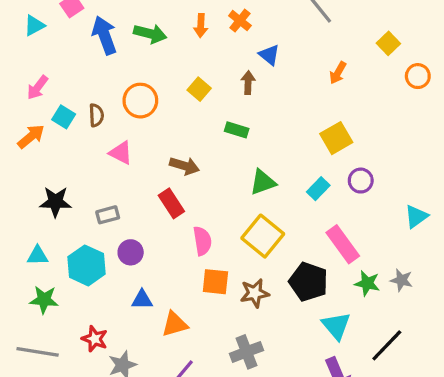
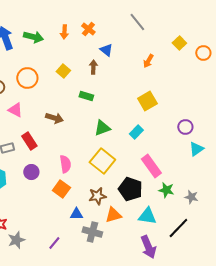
orange circle: (418, 76) -> (203, 53), moved
purple circle: (361, 181) -> (185, 127), moved
red rectangle: (171, 203) -> (29, 141), moved
purple circle: (131, 252) -> (31, 172), moved
gray star: (401, 280) -> (191, 197), moved
orange square: (215, 282) -> (61, 189), moved, turned 30
blue triangle: (142, 300) -> (76, 214), moved
orange triangle: (175, 324) -> (113, 215), moved
cyan triangle: (336, 326) -> (147, 216), turned -42
gray cross: (246, 352) -> (92, 232), turned 36

